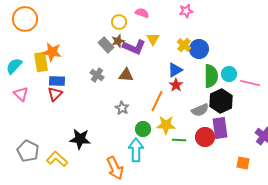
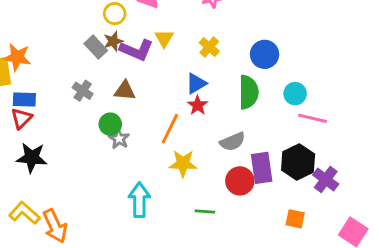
blue circle: (199, 49) -> (265, 54), moved
cyan circle: (229, 74) -> (295, 94), moved
pink line: (250, 83) -> (313, 118), moved
black hexagon: (221, 101) -> (298, 162), moved
green circle: (143, 129) -> (110, 124), moved
black star: (80, 139) -> (32, 158), moved
green line: (179, 140) -> (205, 211), moved
orange arrow: (115, 168) -> (55, 226), moved

